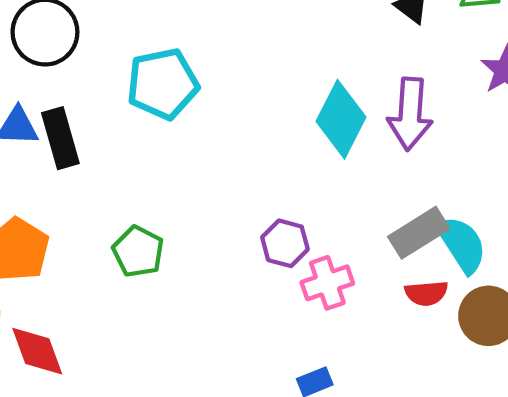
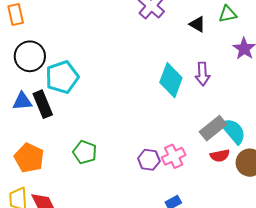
cyan pentagon: (163, 84) -> (62, 77), moved
purple arrow: (410, 114) -> (202, 74), size x0.7
purple hexagon: (285, 243) -> (149, 160), moved

